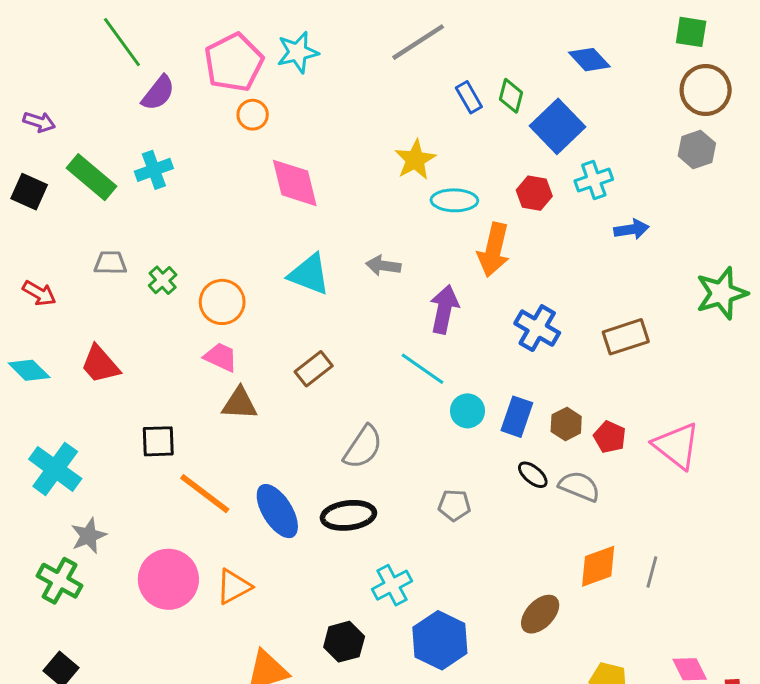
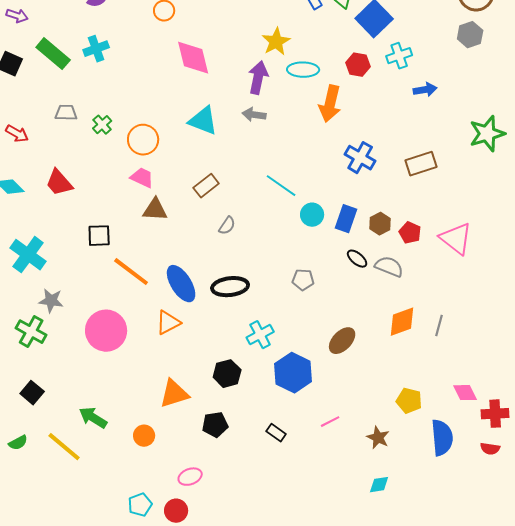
purple arrow: (444, 309) -> (258, 78), moved
gray semicircle: (363, 447) -> (227, 226), moved, size x0.6
gray star: (89, 536) -> (51, 301), turned 30
orange triangle: (234, 587) -> (168, 323), moved
brown ellipse: (540, 614) -> (342, 341), moved

